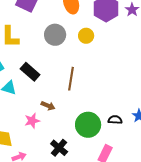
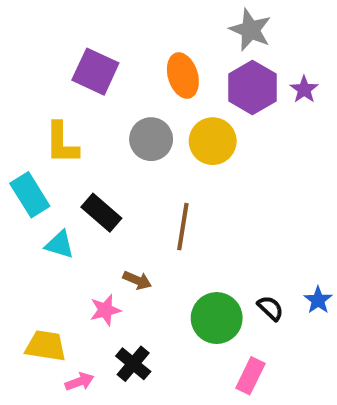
yellow circle: (86, 36) -> (213, 141), size x1.5
black semicircle: (115, 120) -> (270, 308), turned 40
black cross: (59, 148) -> (133, 364), moved

